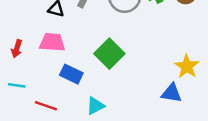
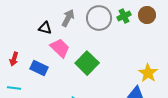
pink trapezoid: (52, 42) -> (60, 48), moved, turned 40
blue rectangle: (71, 74) -> (39, 68), moved

